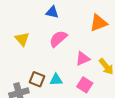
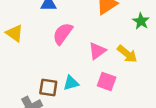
yellow triangle: (22, 39) -> (15, 33), moved

